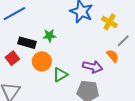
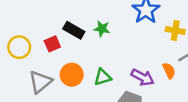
yellow cross: (109, 22) -> (175, 30), turned -35
orange circle: (42, 61) -> (72, 75), moved

